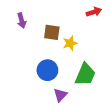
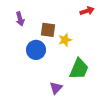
blue circle: (47, 70) -> (36, 50), moved

